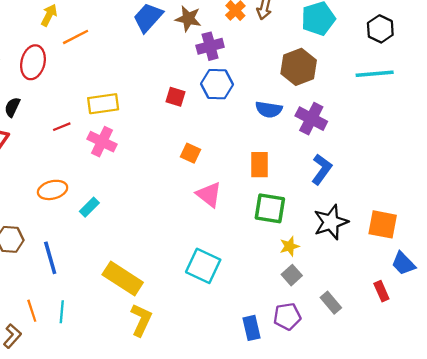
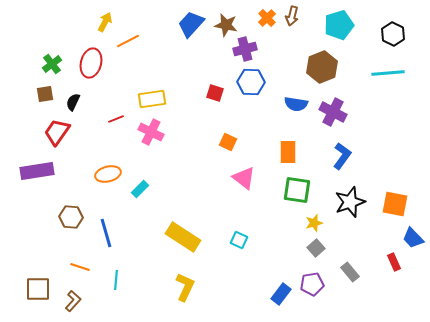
cyan square: (203, 266) -> (239, 240), size x0.6
yellow rectangle: (123, 278) -> (183, 237), moved
orange line: (32, 311) -> (80, 267), moved, turned -54
blue rectangle: (251, 328) -> (281, 294), turned 50

